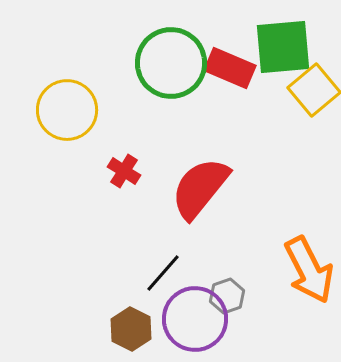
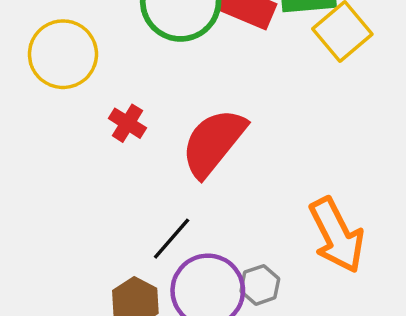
gray hexagon: (227, 296) -> (260, 285), moved

